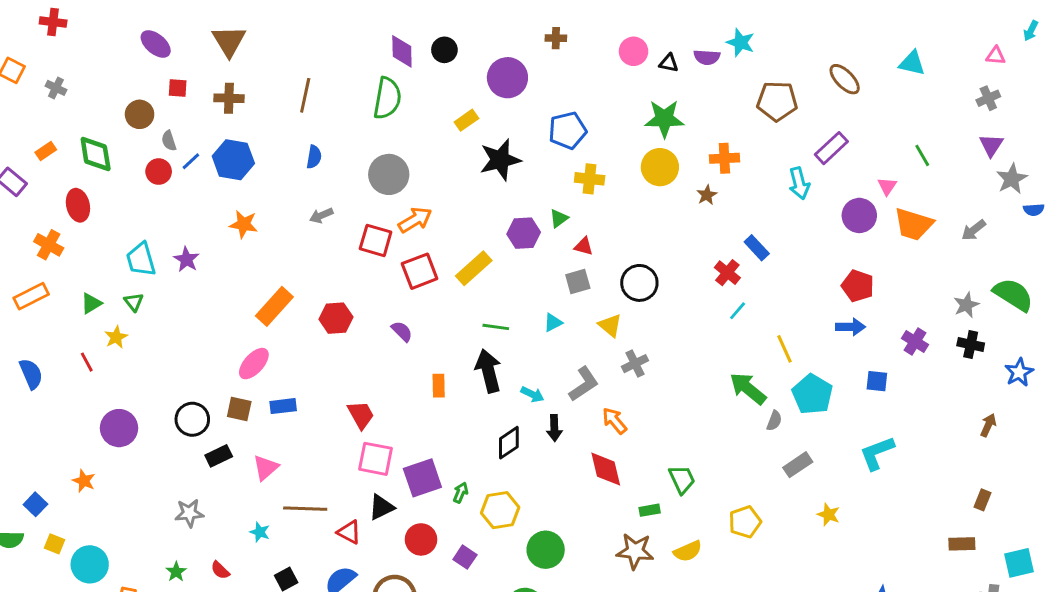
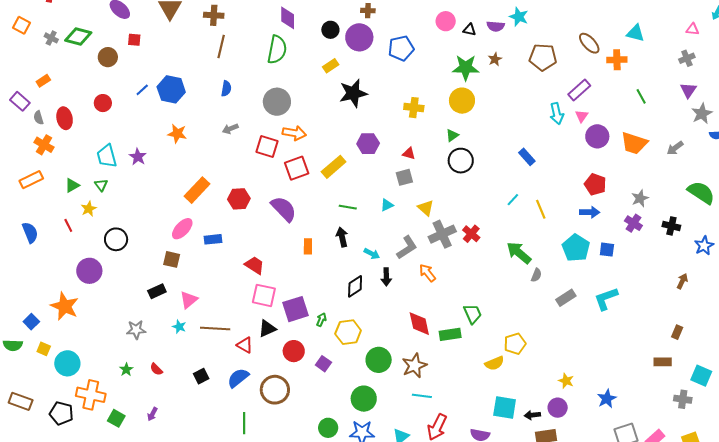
brown cross: (556, 38) -> (368, 11), moved
black circle: (444, 50) -> (330, 30), moved
brown cross: (229, 98) -> (214, 15), moved
blue pentagon: (568, 130) -> (401, 48), moved
gray semicircle: (169, 141) -> (39, 118), moved
green diamond: (96, 154) -> (78, 36), moved, turned -68
orange cross: (724, 158) -> (617, 60), moved
red circle: (159, 172) -> (103, 103), moved
pink triangle: (887, 186) -> (582, 116), moved
brown star: (707, 195) -> (495, 59), moved
green triangle: (559, 218) -> (452, 135), moved
orange arrow: (415, 220) -> (294, 133), turned 40
red cross: (727, 273) -> (471, 234), moved
black circle: (639, 283) -> (461, 161), moved
gray star: (966, 305) -> (640, 198), moved
purple semicircle: (402, 331) -> (284, 209), size x1.8
yellow line: (785, 349) -> (541, 209), moved
gray cross: (635, 364) -> (442, 234), size x1.5
black arrow: (488, 371) -> (342, 237), size x0.7
cyan pentagon: (812, 394) -> (576, 248), moved
blue rectangle: (283, 406) -> (213, 239), moved
red trapezoid: (361, 415) -> (255, 265), turned -30
black circle: (192, 419) -> (116, 239), moved
gray rectangle: (798, 465) -> (566, 298), moved
red diamond: (606, 469) -> (419, 324), moved
orange star: (84, 481) -> (65, 306), size x1.8
green rectangle: (650, 510) -> (450, 334), size x1.5
yellow star: (829, 515) -> (566, 381), moved
cyan star: (260, 532) -> (179, 327), moved
brown star: (635, 551) -> (414, 366), moved, turned -30
yellow semicircle: (688, 551) -> (494, 363), moved
cyan square: (1019, 563) -> (701, 376), turned 35

